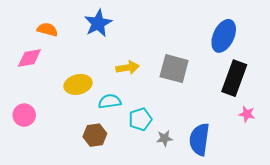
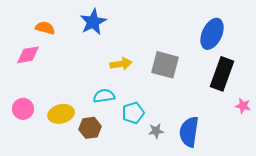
yellow ellipse: (78, 84) -> (61, 114), moved
pink star: (247, 114) -> (243, 106), moved

